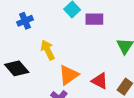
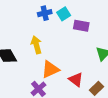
blue cross: (25, 21) -> (45, 13), moved

